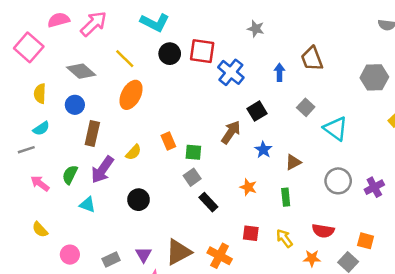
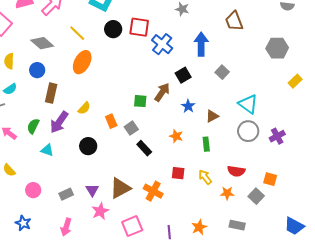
brown trapezoid: (312, 59) -> (234, 21), moved
blue arrow: (279, 72) -> (201, 44), size x1.6
cyan triangle: (336, 129) -> (248, 104), moved
orange rectangle: (168, 141) -> (111, 121), moved
green square: (193, 152) -> (140, 101), moved

